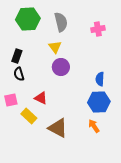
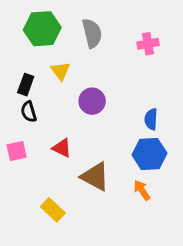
yellow triangle: (55, 47) -> (60, 71), moved
yellow rectangle: (29, 116) -> (53, 210), moved
brown triangle: (58, 128) -> (95, 177), moved

